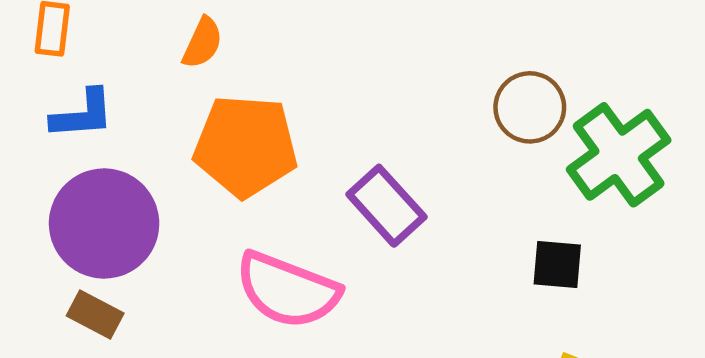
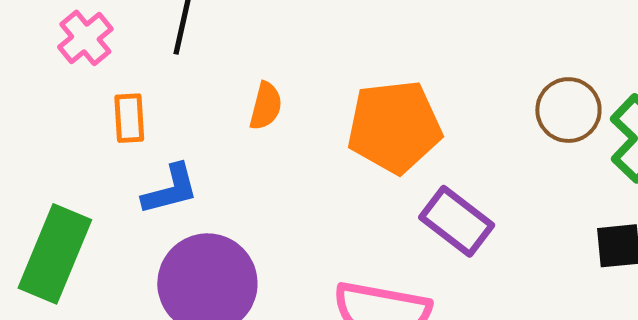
orange pentagon: (246, 146) -> (394, 127), moved

